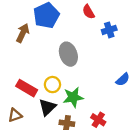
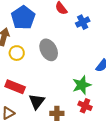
yellow circle: (52, 85) -> (17, 53), moved
green star: (73, 97) -> (82, 85), moved

